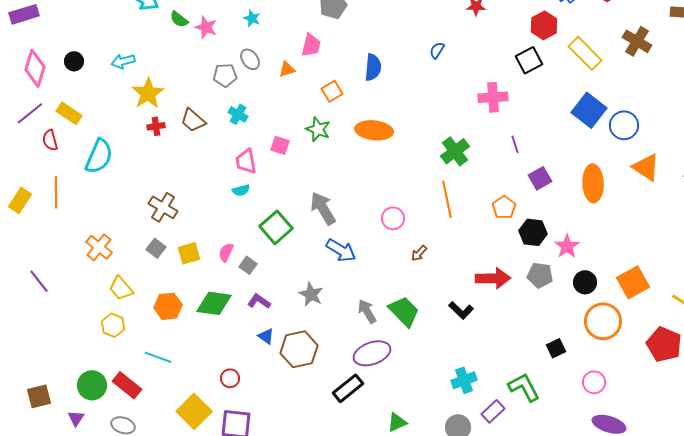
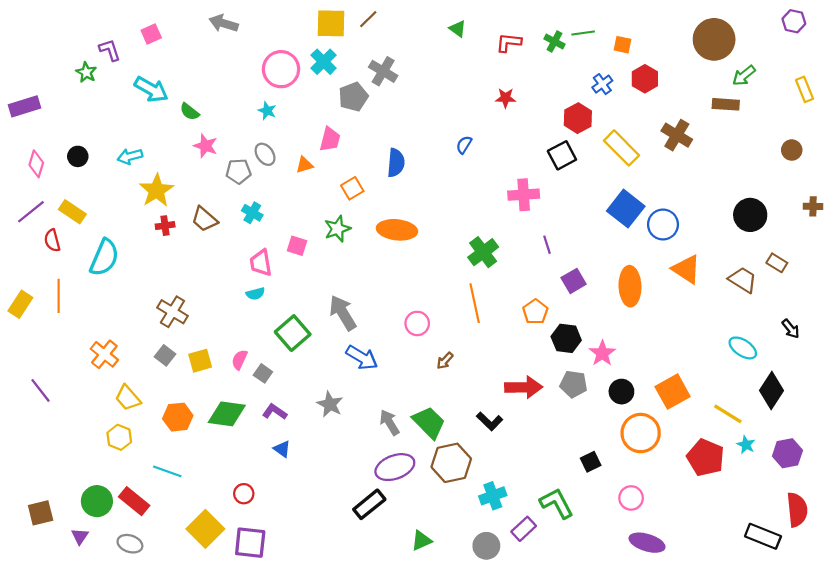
pink star: (206, 27) -> (205, 146), moved
pink diamond: (35, 68) -> (36, 164), size x0.7
green star: (318, 129) -> (337, 229), turned 30
brown hexagon: (299, 349) -> (451, 463), moved

